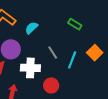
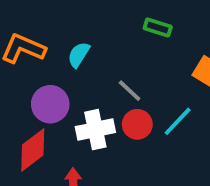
cyan line: (72, 60) -> (178, 121), moved, turned 36
red circle: (51, 85) -> (137, 124), moved

